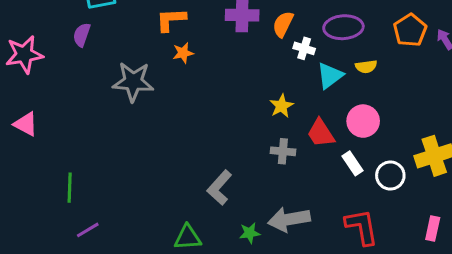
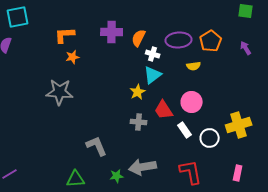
orange pentagon: (410, 30) -> (211, 41), moved
cyan triangle: (330, 76) -> (153, 75), moved
gray star: (133, 82) -> (60, 92), moved
gray L-shape: (219, 188) -> (97, 146), turned 115

